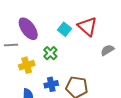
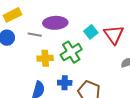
purple ellipse: (28, 29) -> (55, 23), turned -70
green cross: (50, 53) -> (71, 52), size x1.5

